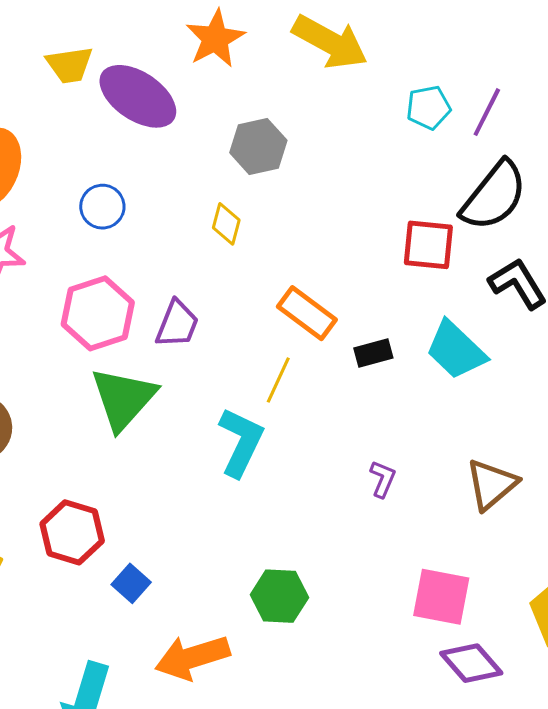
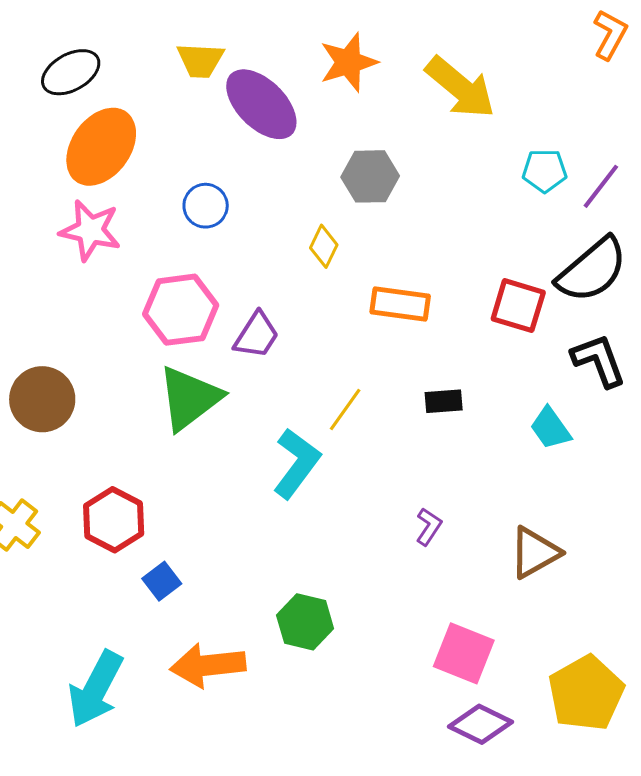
orange rectangle: (307, 313) -> (400, 304), moved, turned -40
cyan trapezoid: (456, 350) -> (550, 428), moved, size x0.7
purple diamond: (471, 663) -> (480, 724), turned -34

